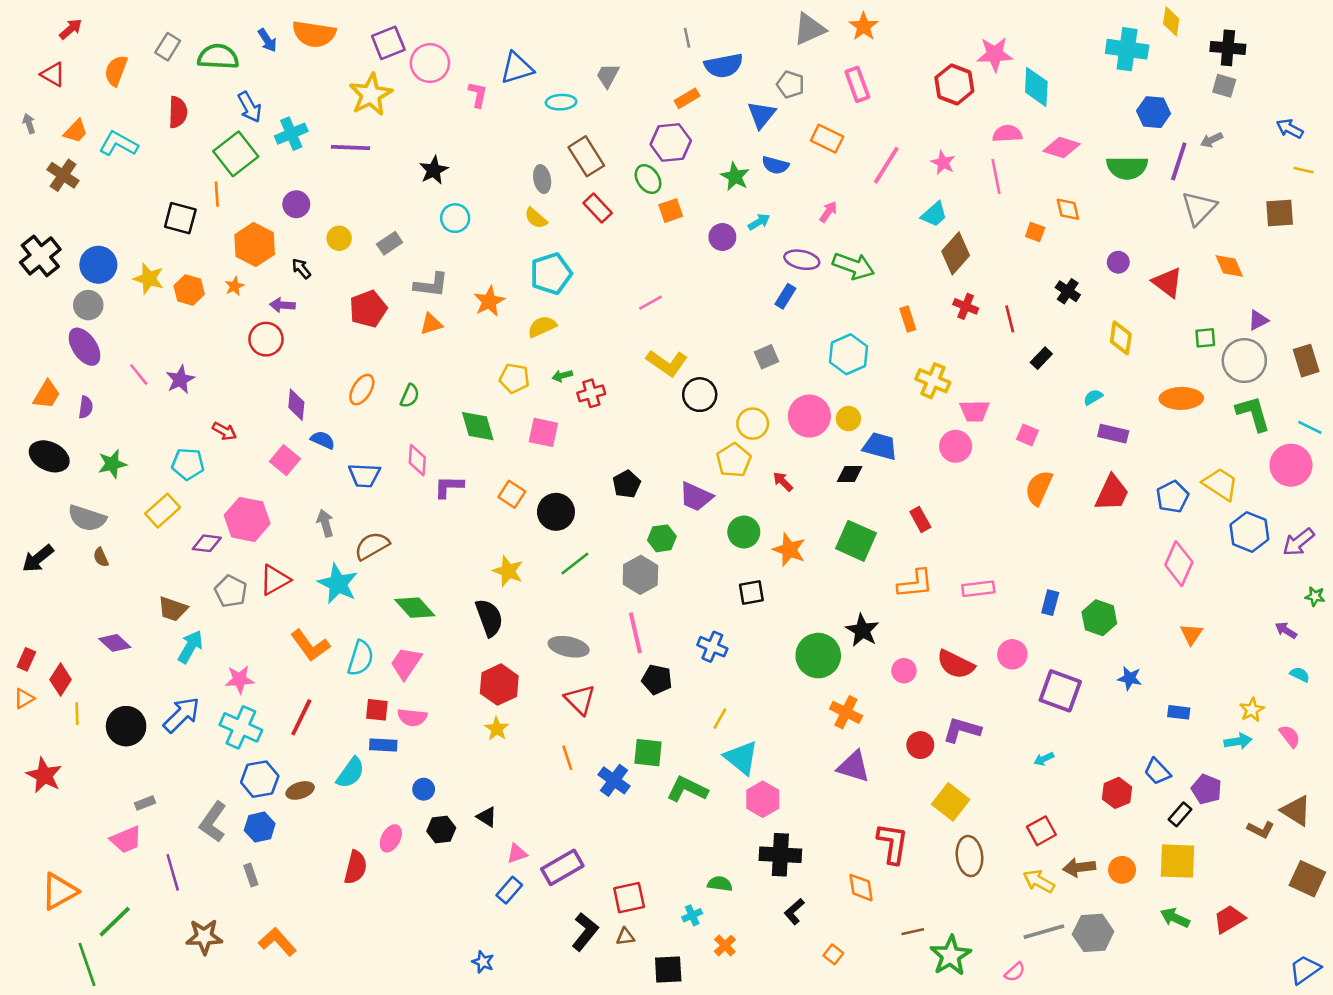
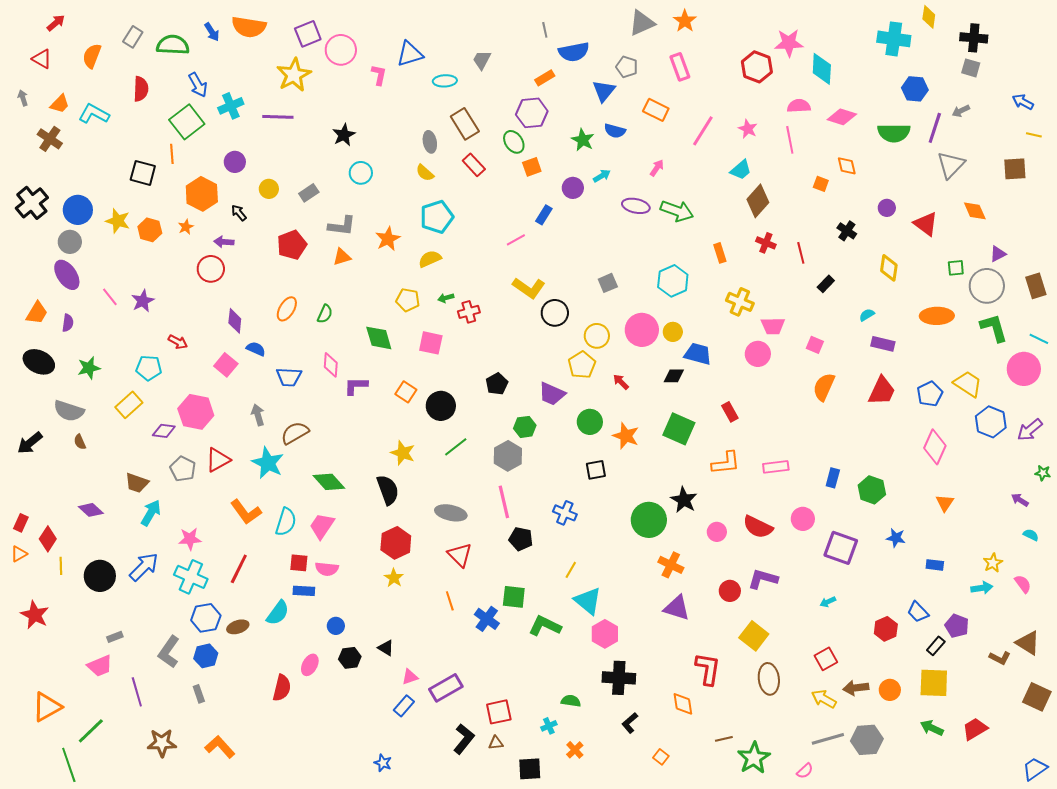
blue rectangle: (785, 296) -> (544, 215), moved

